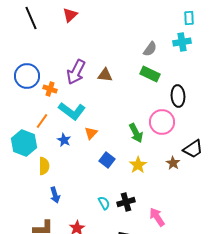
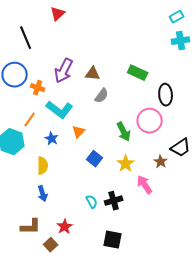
black line: (31, 18) -> (26, 38), moved
cyan rectangle: (189, 18) -> (177, 17), turned 64
cyan cross: (182, 42) -> (181, 41), moved
gray semicircle: (150, 49) -> (102, 96), moved
yellow semicircle: (44, 166) -> (43, 166), moved
pink arrow: (157, 217) -> (145, 185), moved

